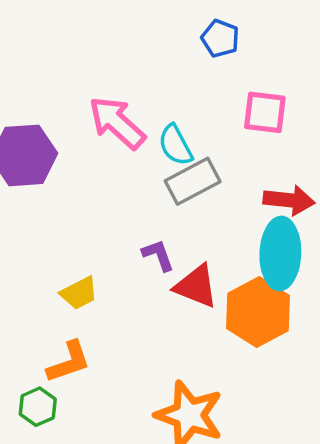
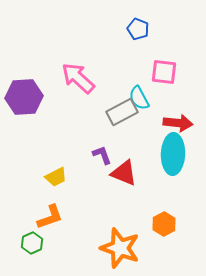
cyan semicircle: (175, 145) -> (139, 98), moved
orange hexagon: (258, 312) -> (164, 224), moved, size x0.6

